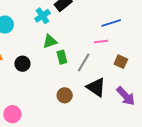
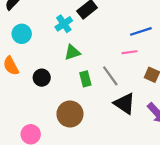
green rectangle: (62, 57) -> (85, 79), moved
gray line: (84, 62) -> (110, 76), turned -66
brown circle: (65, 95) -> (70, 114), moved, size x1.5

